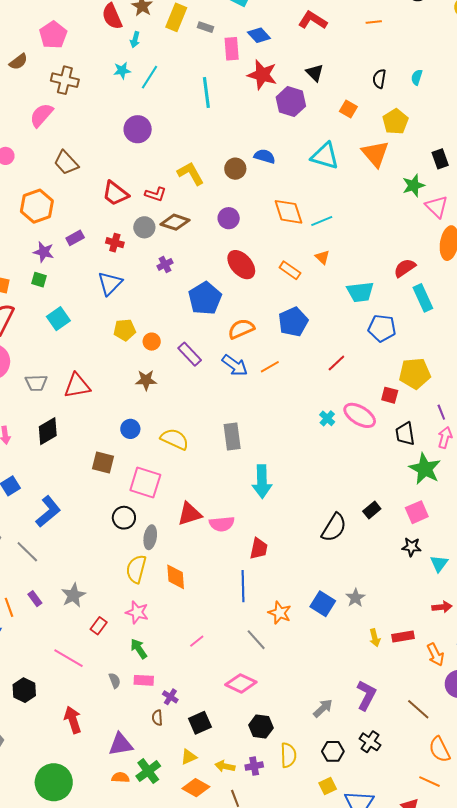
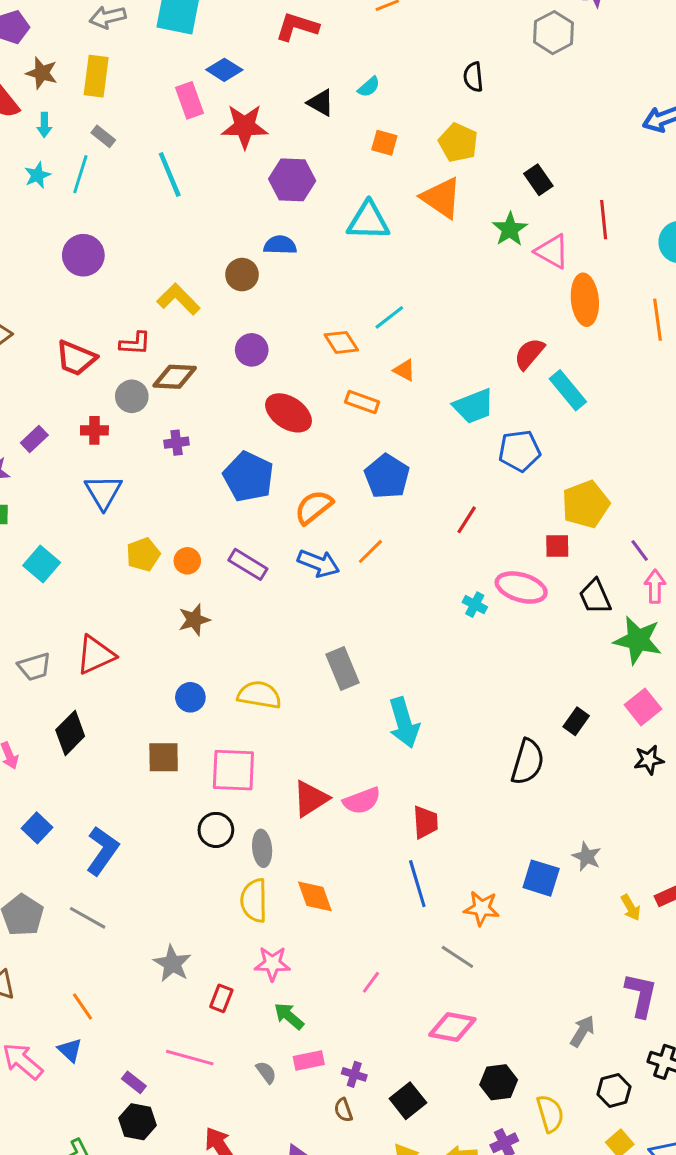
gray rectangle: (205, 27) -> (103, 136), moved, turned 35
cyan semicircle: (417, 77) -> (369, 87), moved, turned -133
black semicircle: (379, 79) -> (473, 77), moved
purple hexagon: (291, 102) -> (292, 180), moved
orange diamond: (288, 212) -> (341, 342), moved, size x0.7
purple cross: (165, 264) -> (177, 443), turned 35
purple rectangle: (35, 599) -> (134, 1082), moved

